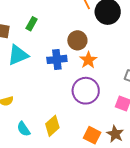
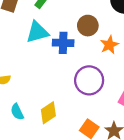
cyan triangle: (18, 55) -> (37, 32), moved
orange star: (88, 60) -> (109, 45), moved

